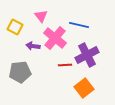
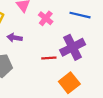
blue line: (79, 25) -> (80, 15), moved
pink cross: (55, 38) -> (46, 18), moved, size x0.6

